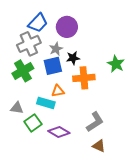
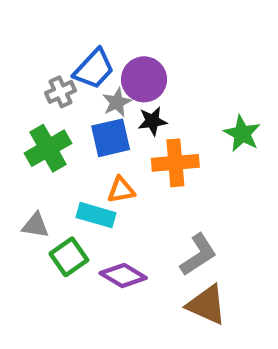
blue trapezoid: (38, 23) -> (94, 69), moved
purple circle: (67, 27) -> (144, 79), moved
gray cross: (29, 44) -> (61, 92), size x0.6
brown triangle: (99, 146) -> (207, 305), size x1.5

